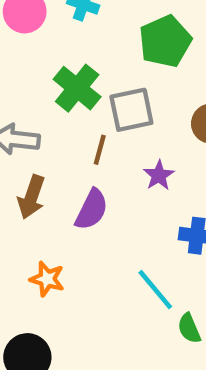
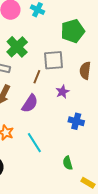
green cross: (77, 88) -> (17, 47), moved
cyan line: (155, 290) -> (34, 143), moved

